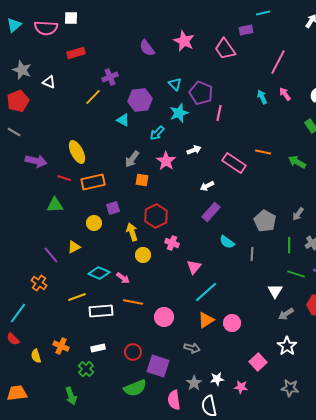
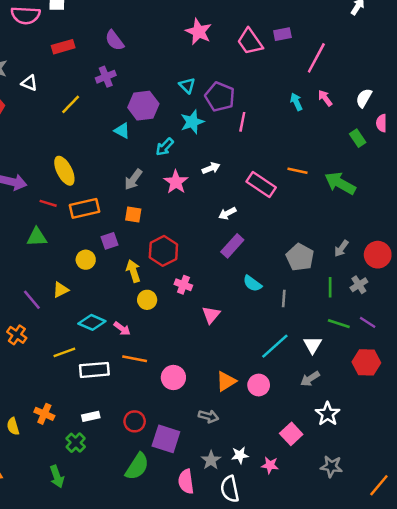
purple rectangle: (246, 30) -> (282, 34), moved
purple semicircle: (147, 48) -> (115, 40), moved
yellow line: (93, 97) -> (71, 104), moved
green arrow: (297, 162) -> (340, 183), size x1.4
orange square: (142, 180) -> (133, 215), moved
cyan line: (206, 292) -> (275, 346), moved
gray arrow: (286, 314) -> (310, 379), moved
green semicircle: (135, 388) -> (137, 466), turned -35

